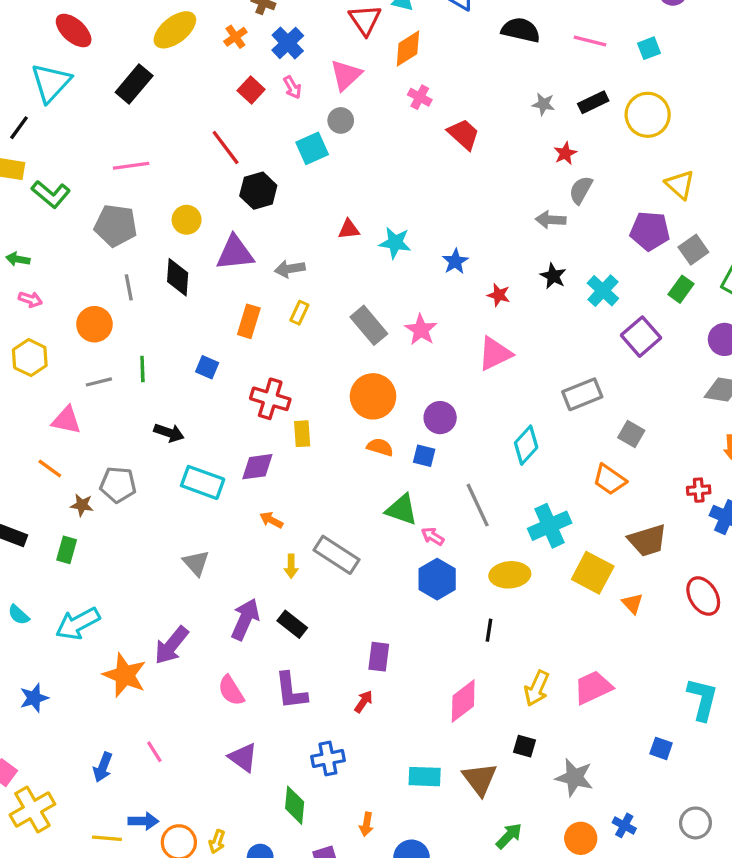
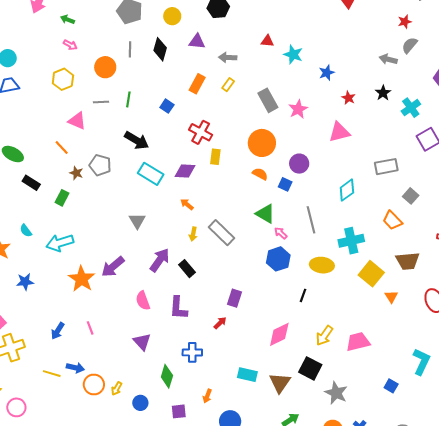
purple triangle: (235, 253) -> (197, 42), size x0.7
black arrow: (169, 433) -> (137, 140), size x1.4
black square: (524, 746) -> (310, 368), size x1.6

